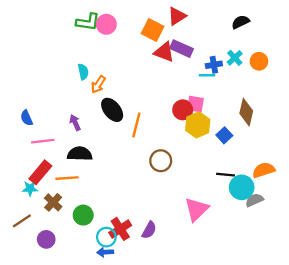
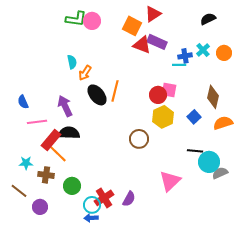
purple arrow: (75, 123) -> (65, 106), size x1.5
orange line: (136, 125) -> (115, 91), moved
yellow hexagon: (198, 125) -> (163, 117), moved
orange semicircle: (264, 170) -> (223, 123), moved
red rectangle: (40, 172) -> (51, 140), moved
orange line: (67, 178) -> (58, 154), turned 48
brown cross: (53, 202) -> (46, 175), turned -35
brown line: (22, 221) -> (19, 191), turned 72

